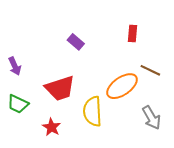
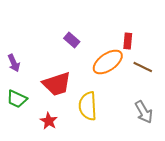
red rectangle: (133, 34) -> (128, 41), moved
orange ellipse: (122, 86) -> (108, 62), moved

